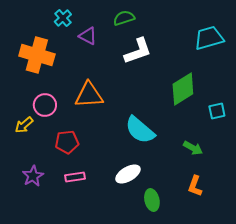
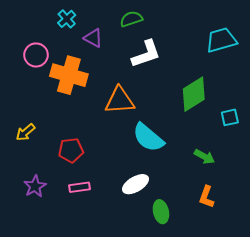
orange cross: (37, 55) -> (69, 75), moved
orange triangle: (89, 95) -> (120, 100), moved
pink circle: (45, 105) -> (36, 55), moved

